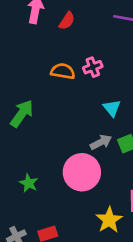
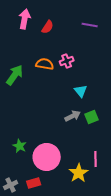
green arrow: (22, 114) -> (15, 75), moved
pink circle: (82, 172) -> (47, 157), moved

